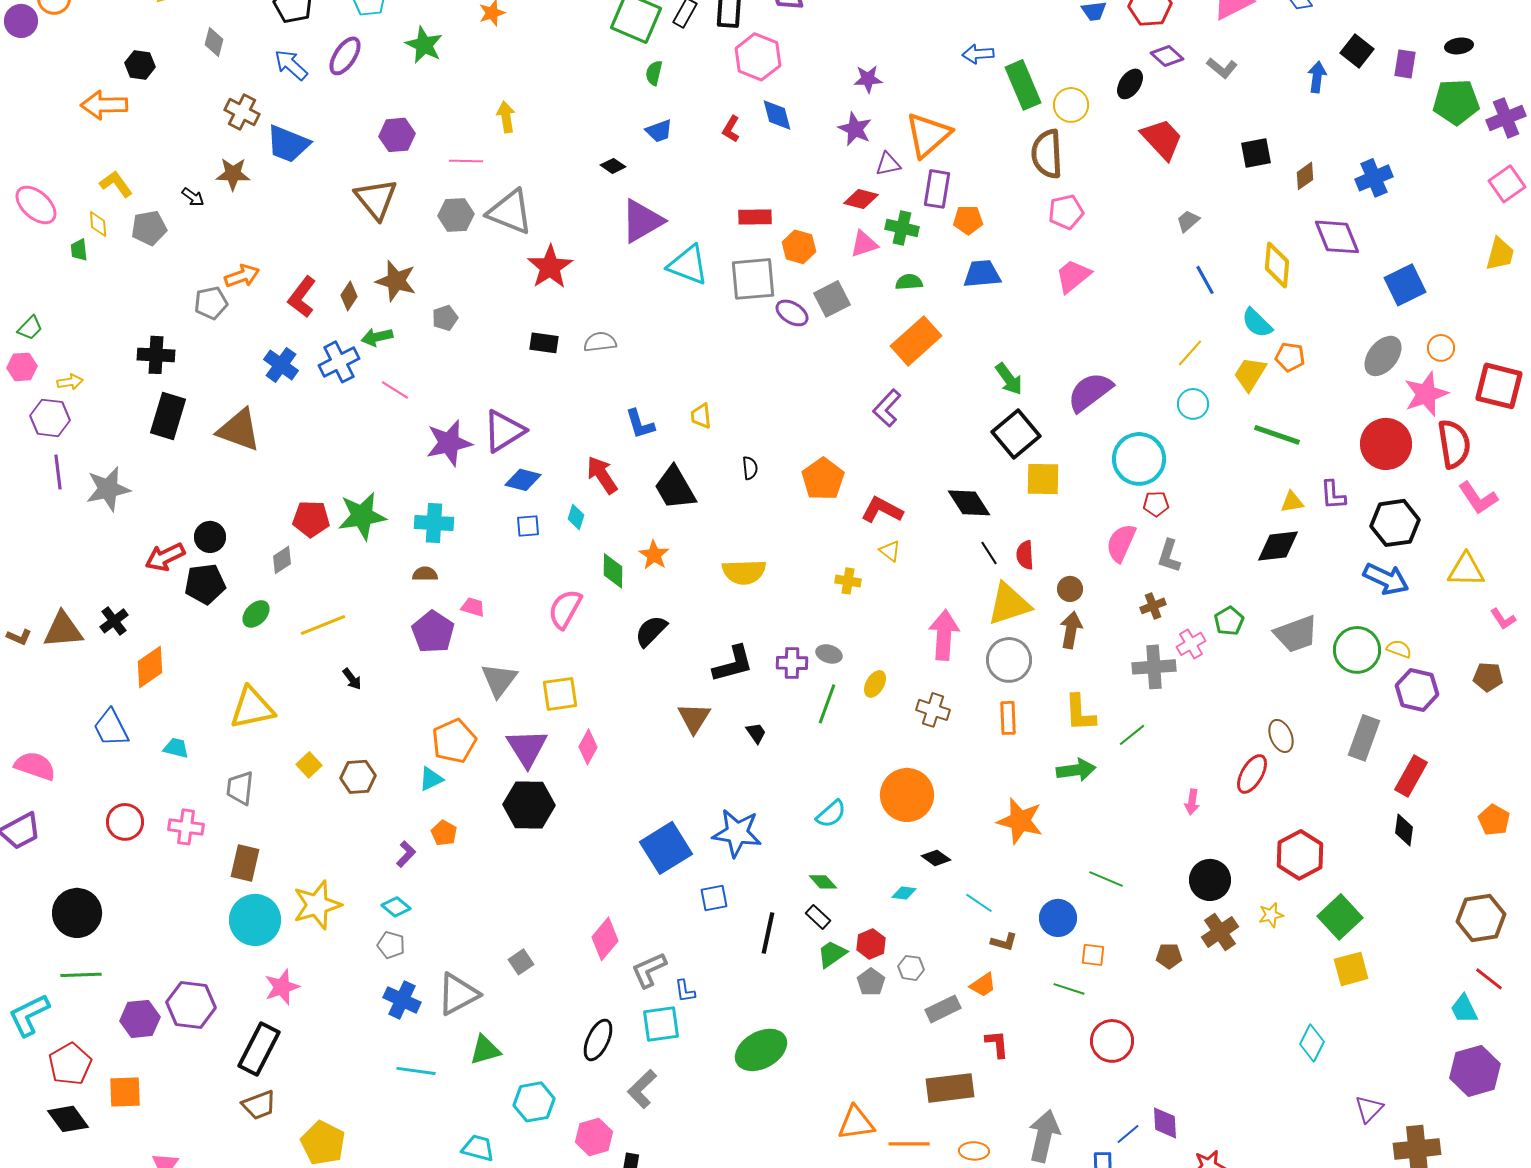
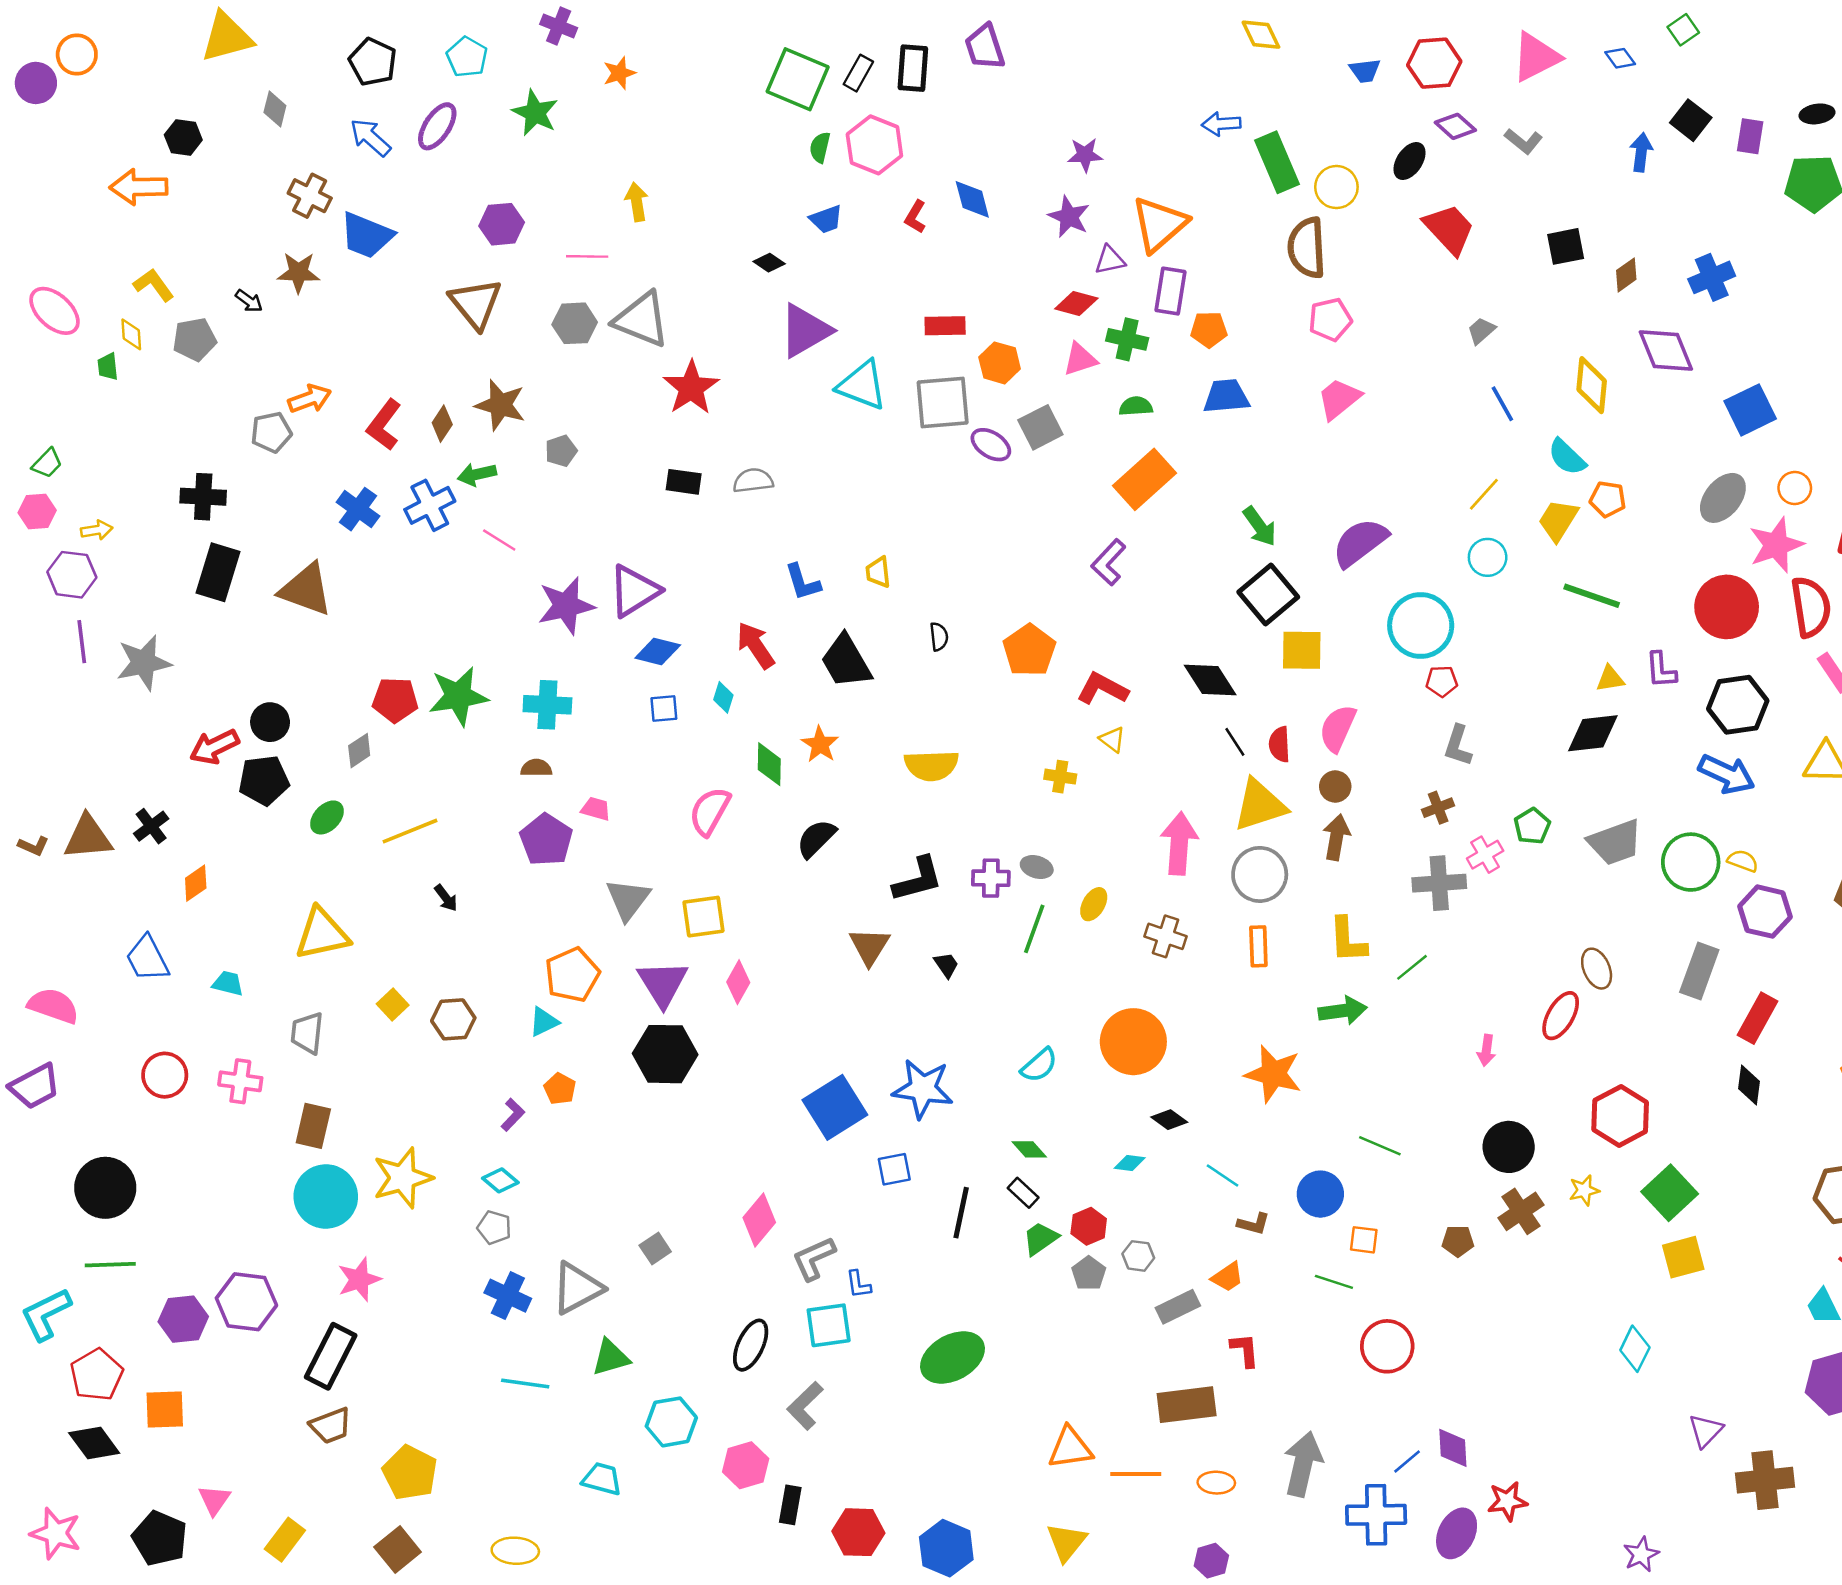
pink hexagon: (758, 57) -> (874, 145), moved
pink semicircle: (1121, 543) -> (1338, 728), moved
orange diamond: (150, 667) -> (196, 883), size x0.7

